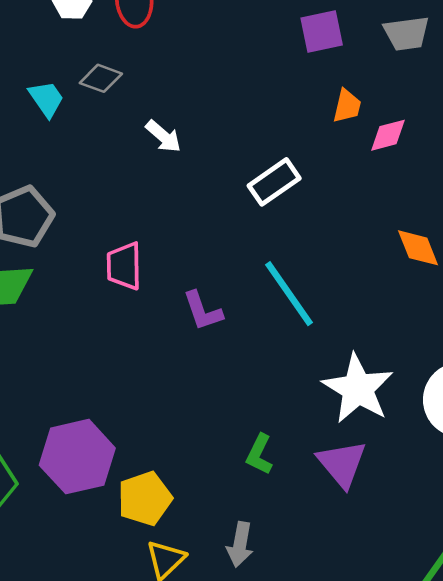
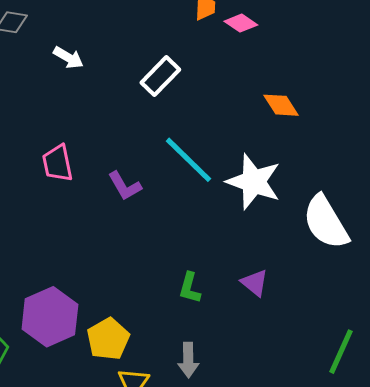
pink diamond: (388, 135) -> (241, 23), turned 60
white star: (358, 389) -> (254, 182), moved
purple triangle: (342, 464) -> (255, 283), size x0.7

